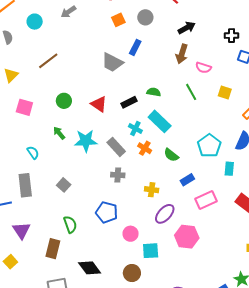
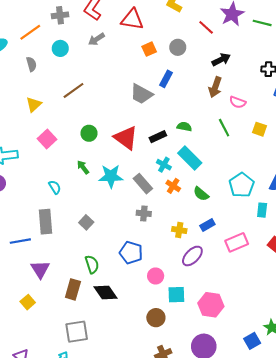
red triangle: (99, 104) -> (126, 138), size x1.4
pink square: (24, 107) -> (47, 139), turned 30
blue rectangle: (187, 180) -> (207, 225), moved
pink hexagon: (187, 237) -> (211, 305), moved
black diamond: (90, 268) -> (105, 292), moved

